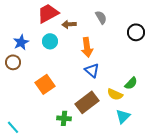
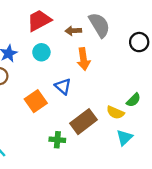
gray semicircle: (101, 17) -> (99, 25), size x1.6
brown arrow: (69, 24) -> (73, 31), moved
blue triangle: (92, 70) -> (63, 86), moved

